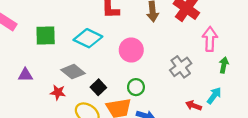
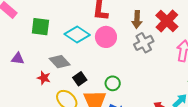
pink circle: (131, 50) -> (106, 37), moved
gray cross: (181, 67) -> (144, 43), moved

